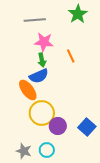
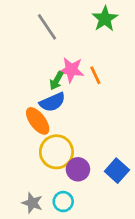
gray line: (35, 20) -> (47, 27), turned 60
pink star: (44, 42) -> (71, 70), moved
green arrow: (42, 60) -> (56, 81), turned 40

